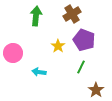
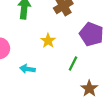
purple pentagon: (84, 40) -> (92, 34), moved

